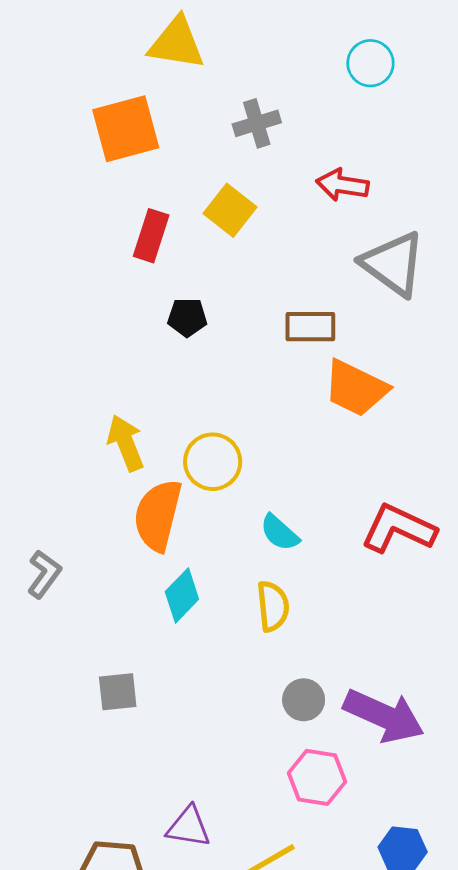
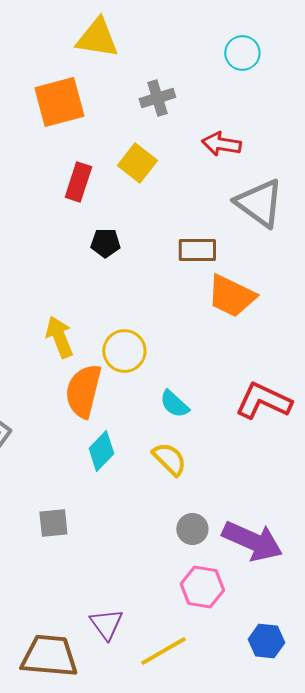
yellow semicircle: (273, 606) -> (169, 459), turned -39
purple triangle: (189, 827) -> (106, 624), turned 45

